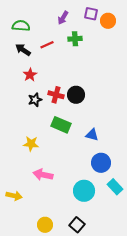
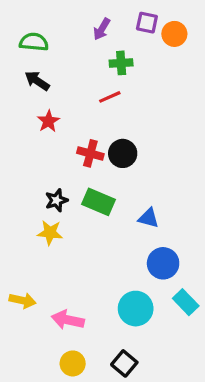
red line: (47, 45) -> (110, 97), moved
black star: (35, 100) -> (56, 200), moved
pink arrow: (43, 175) -> (68, 320), moved
yellow arrow: (14, 196) -> (23, 300), moved

